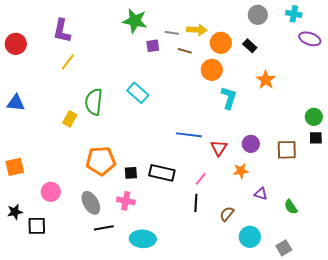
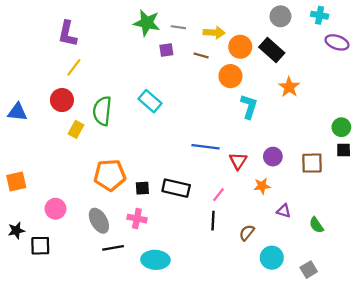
gray line: (172, 33) -> (178, 27), moved
red circle: (16, 44) -> (62, 100), moved
black rectangle: (250, 46) -> (272, 50), size x1.6

